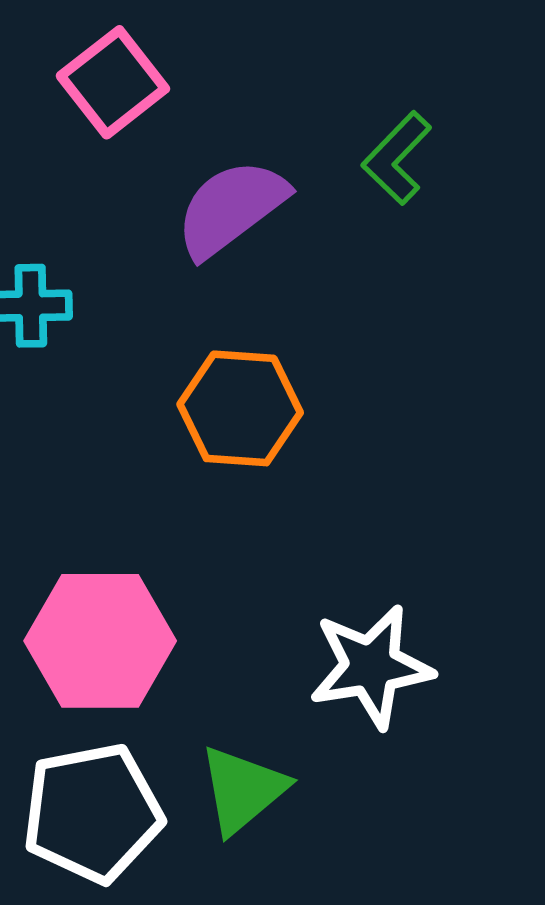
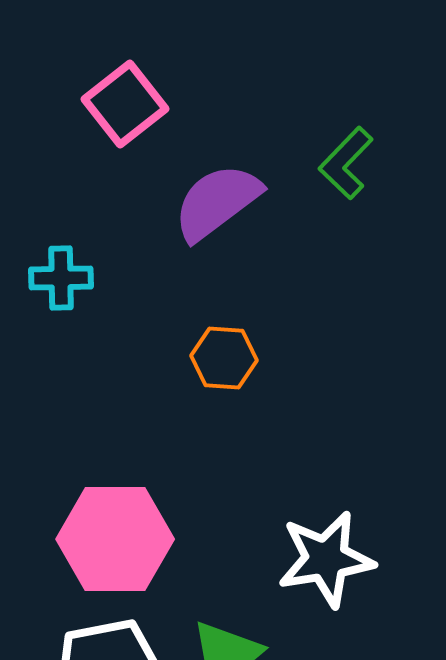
orange hexagon: (240, 408) -> (224, 358), size x0.7

